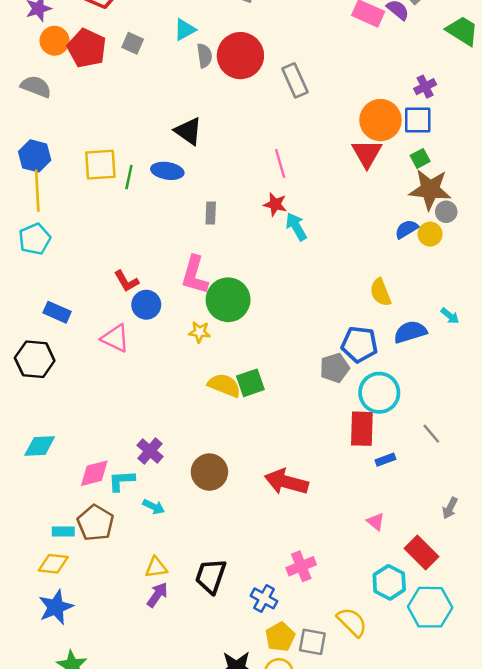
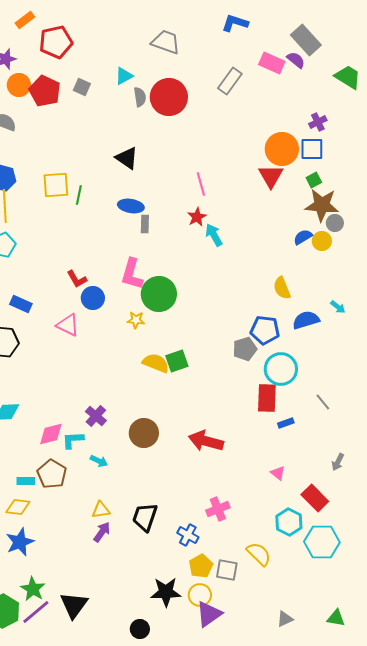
gray rectangle: (295, 80) -> (230, 81), moved, turned 60
blue ellipse: (167, 171) -> (131, 206), moved
red star: (275, 204) -> (197, 217), turned 30

